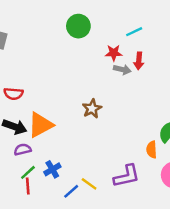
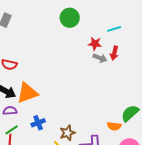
brown star: (92, 109) -> (67, 133), moved
orange semicircle: (152, 150) -> (114, 126), turned -88
blue cross: (52, 169) -> (38, 123), moved

